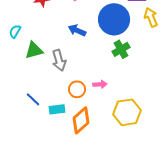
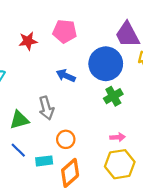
green triangle: (34, 50) -> (19, 120), moved
pink arrow: (100, 84) -> (118, 137), moved

